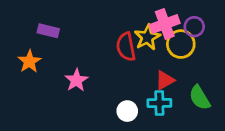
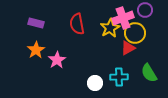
purple circle: (194, 27) -> (145, 10), moved
red semicircle: (126, 47) -> (77, 24), moved
orange star: (29, 61) -> (36, 50), moved
red triangle: (165, 80) -> (128, 48), moved

